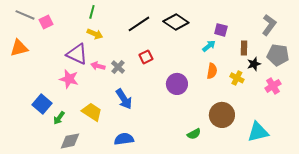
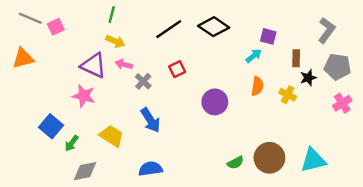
pink arrow: (98, 66) -> (124, 64), moved
pink cross: (273, 86) -> (342, 103), moved
brown circle: (222, 115) -> (269, 158), moved

